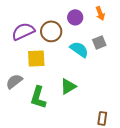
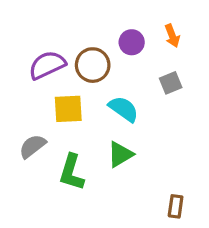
cyan semicircle: (79, 49) -> (124, 109), moved

